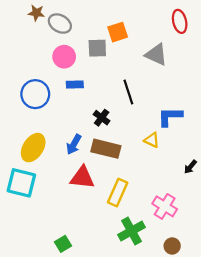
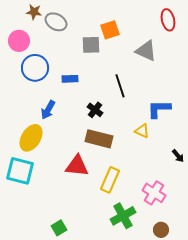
pink circle: (64, 57) -> (19, 41), moved
blue circle: (35, 94) -> (35, 68), moved
blue arrow: (74, 144) -> (48, 110), moved
black arrow: (190, 167) -> (178, 156), turned -80

